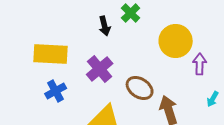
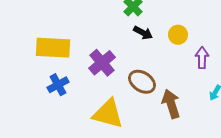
black arrow: (105, 26) -> (143, 33), moved, turned -48
yellow circle: (176, 41) -> (178, 35), size x0.6

